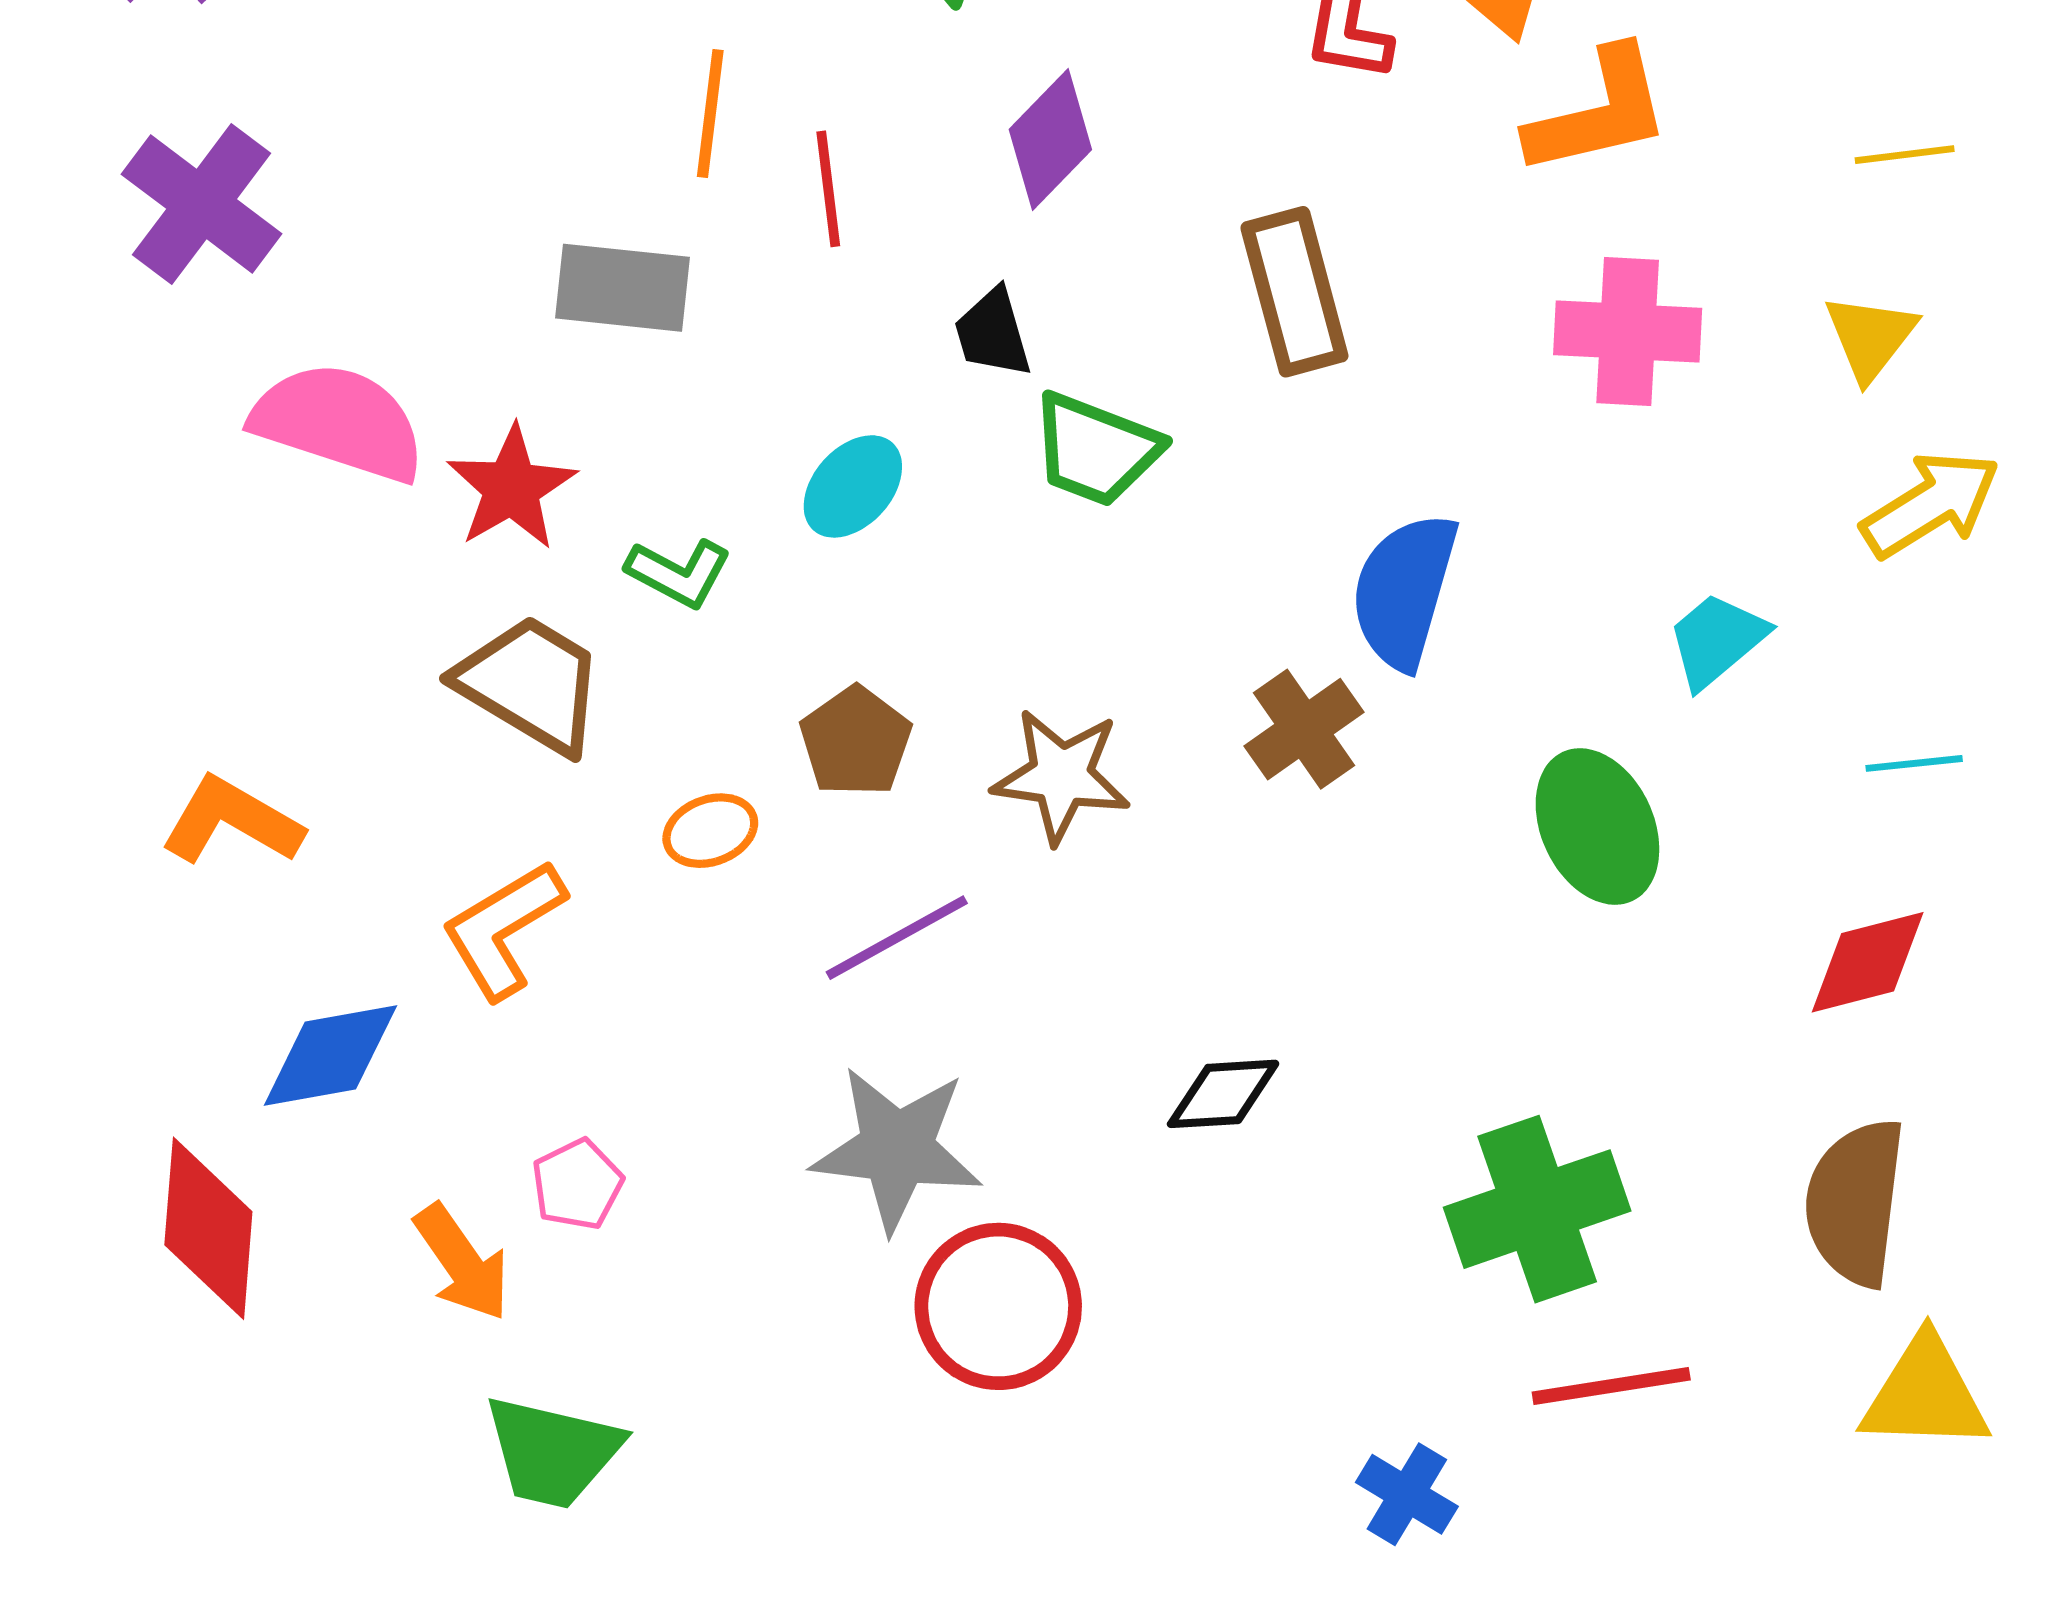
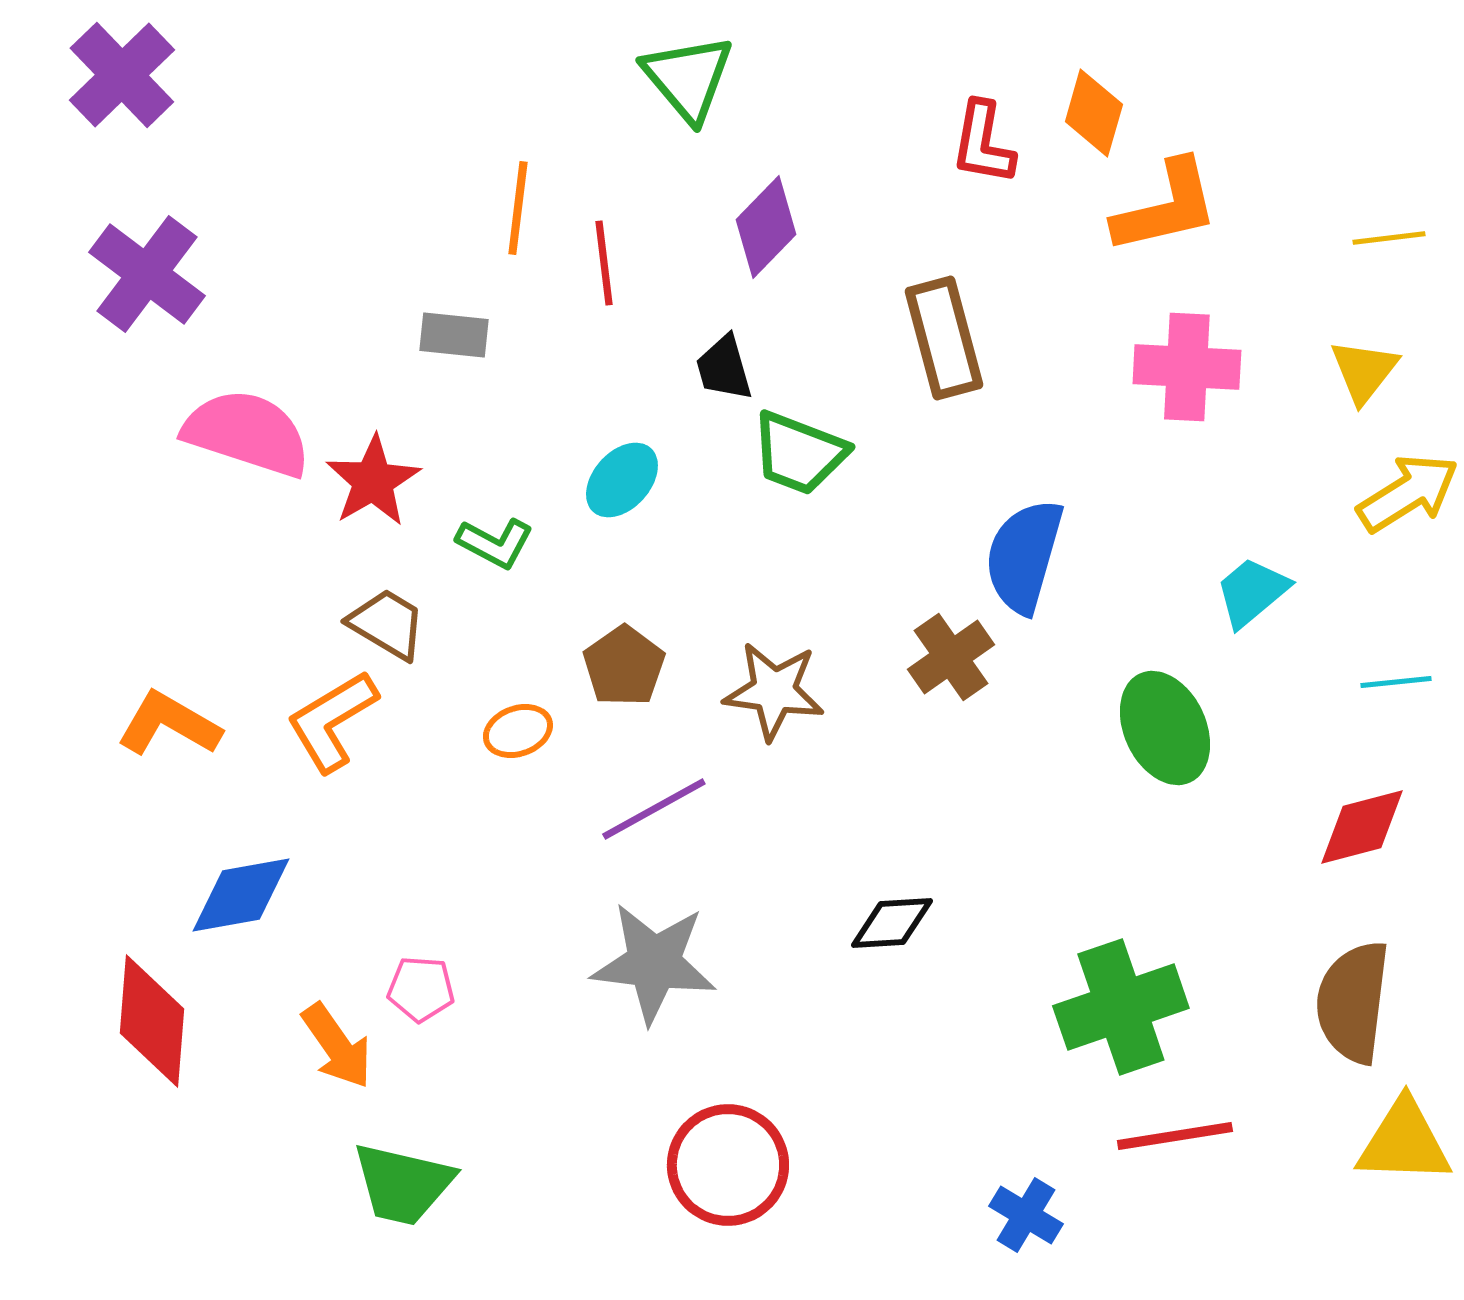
gray rectangle: (623, 288) -> (454, 335), size x0.7
brown trapezoid: (531, 684) -> (387, 624), size x0.7
orange L-shape: (503, 929) -> (332, 721), moved
pink pentagon: (577, 1184) -> (421, 989), turned 30
red circle: (998, 1306) -> (728, 1165), moved

